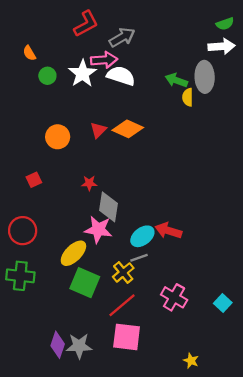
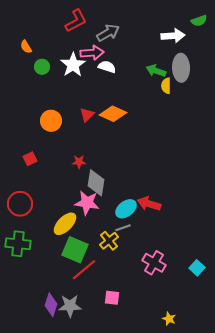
white arrow: (222, 46) -> (173, 36), moved
white semicircle: (121, 76) -> (107, 67), size x0.7
red line: (122, 305) -> (84, 270), moved
pink square: (127, 337) -> (112, 298), size x0.6

